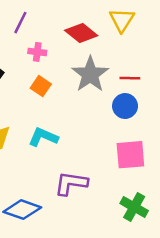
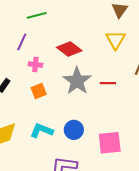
yellow triangle: (122, 20) -> (115, 40), moved
orange square: (41, 86) -> (39, 91), turned 35
blue circle: (125, 106) -> (74, 130), moved

